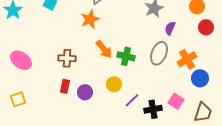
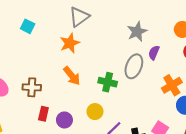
orange arrow: (104, 49) -> (72, 76), moved
gray ellipse: (159, 53) -> (134, 66), moved
brown cross: (67, 58) -> (32, 87), moved

